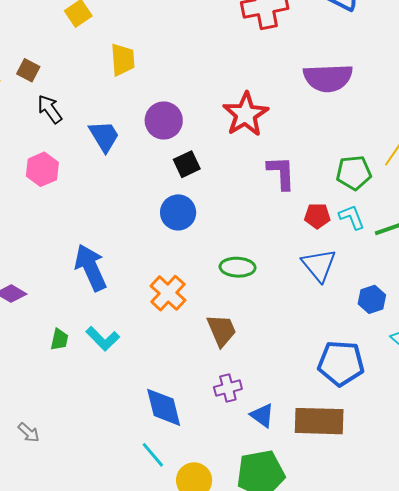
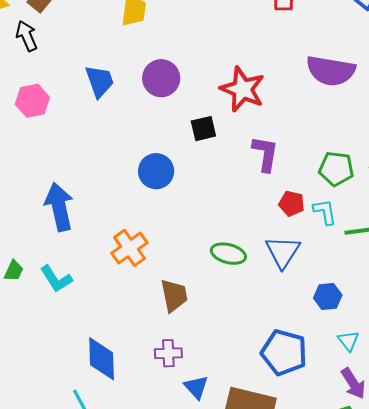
black arrow: (50, 109) -> (27, 36), moved
red star: (246, 114) -> (242, 89), turned -30
black square: (187, 164) -> (203, 129), moved
green ellipse: (238, 267) -> (228, 254), moved

